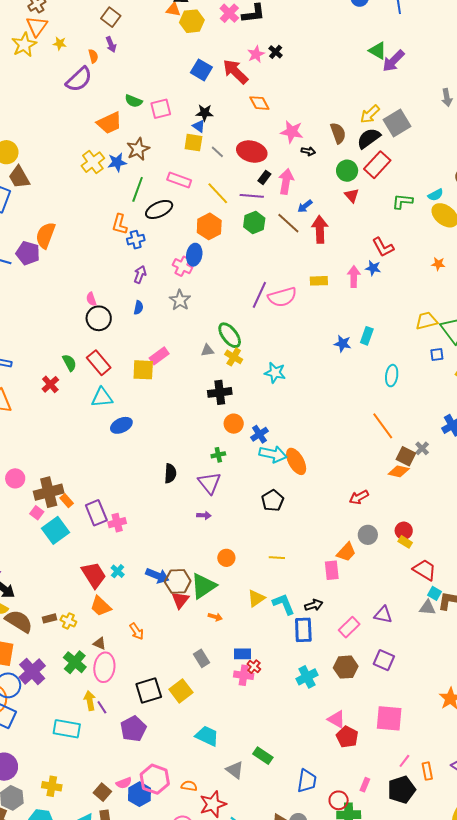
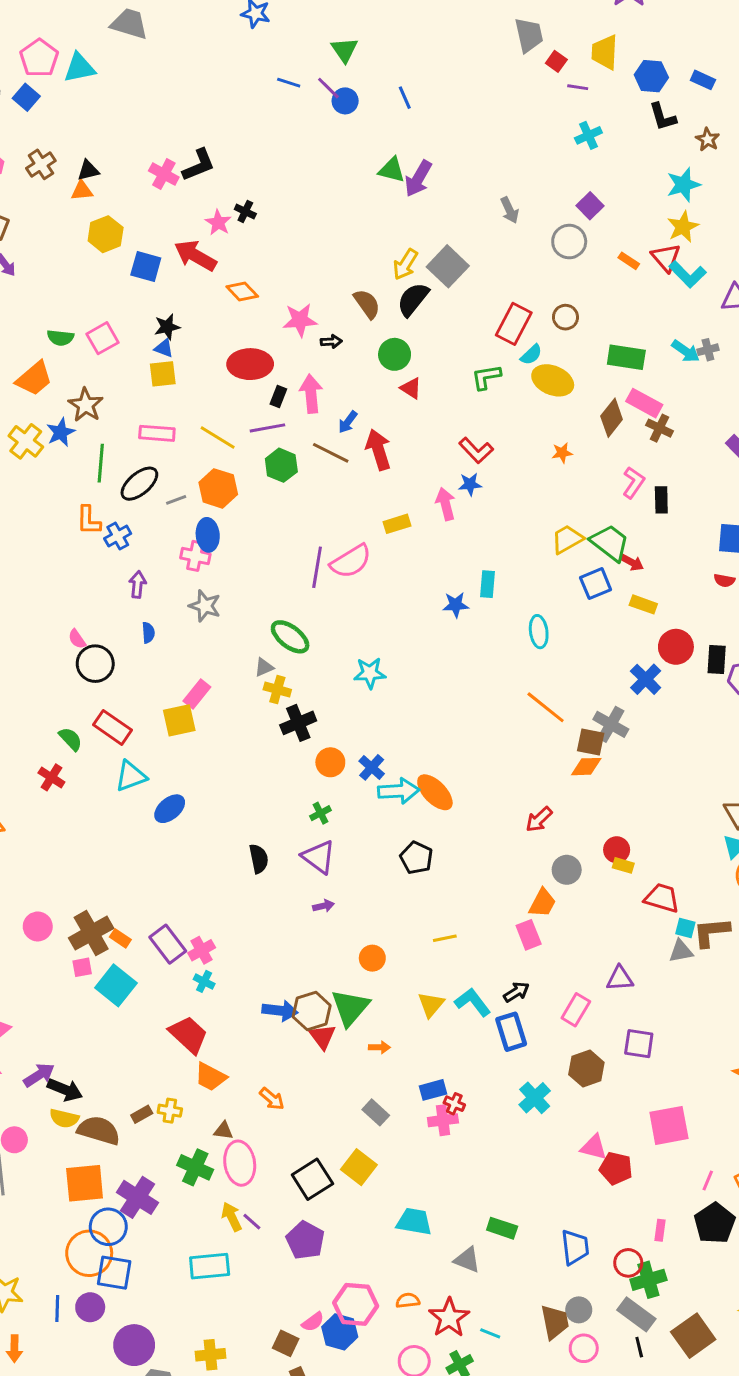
yellow hexagon: (192, 21) -> (106, 234), moved
gray line: (217, 152) -> (176, 500), moved, turned -48
red rectangle: (377, 165) -> (514, 324), moved
blue square: (437, 355) -> (596, 584), size x1.5
yellow cross: (234, 357) -> (277, 690), moved
gray cross: (422, 448) -> (611, 724), size x1.6
pink square: (37, 513) -> (82, 967), turned -32
cyan cross: (118, 571) -> (204, 981), moved

